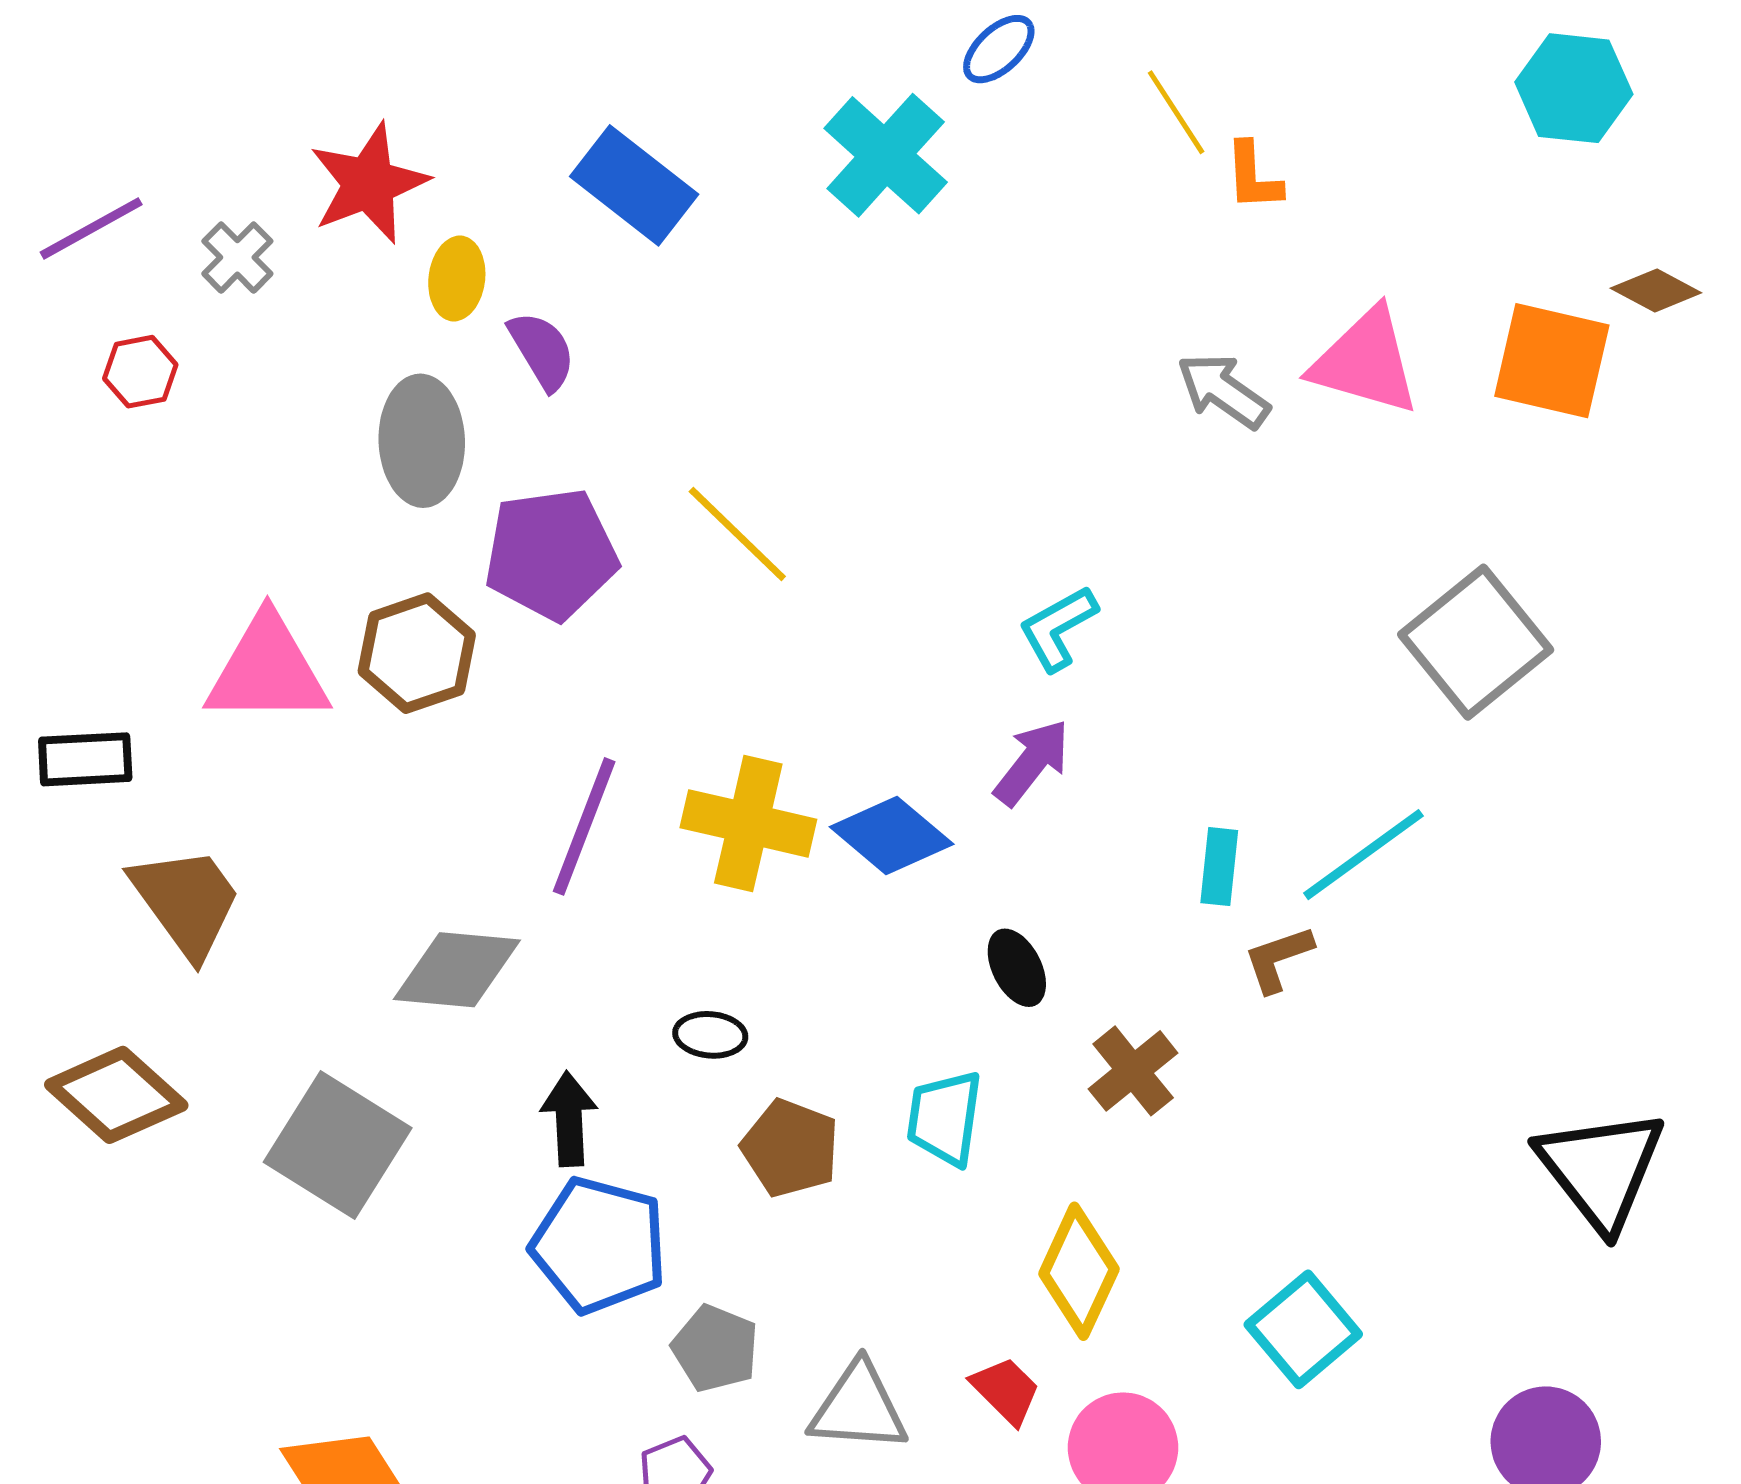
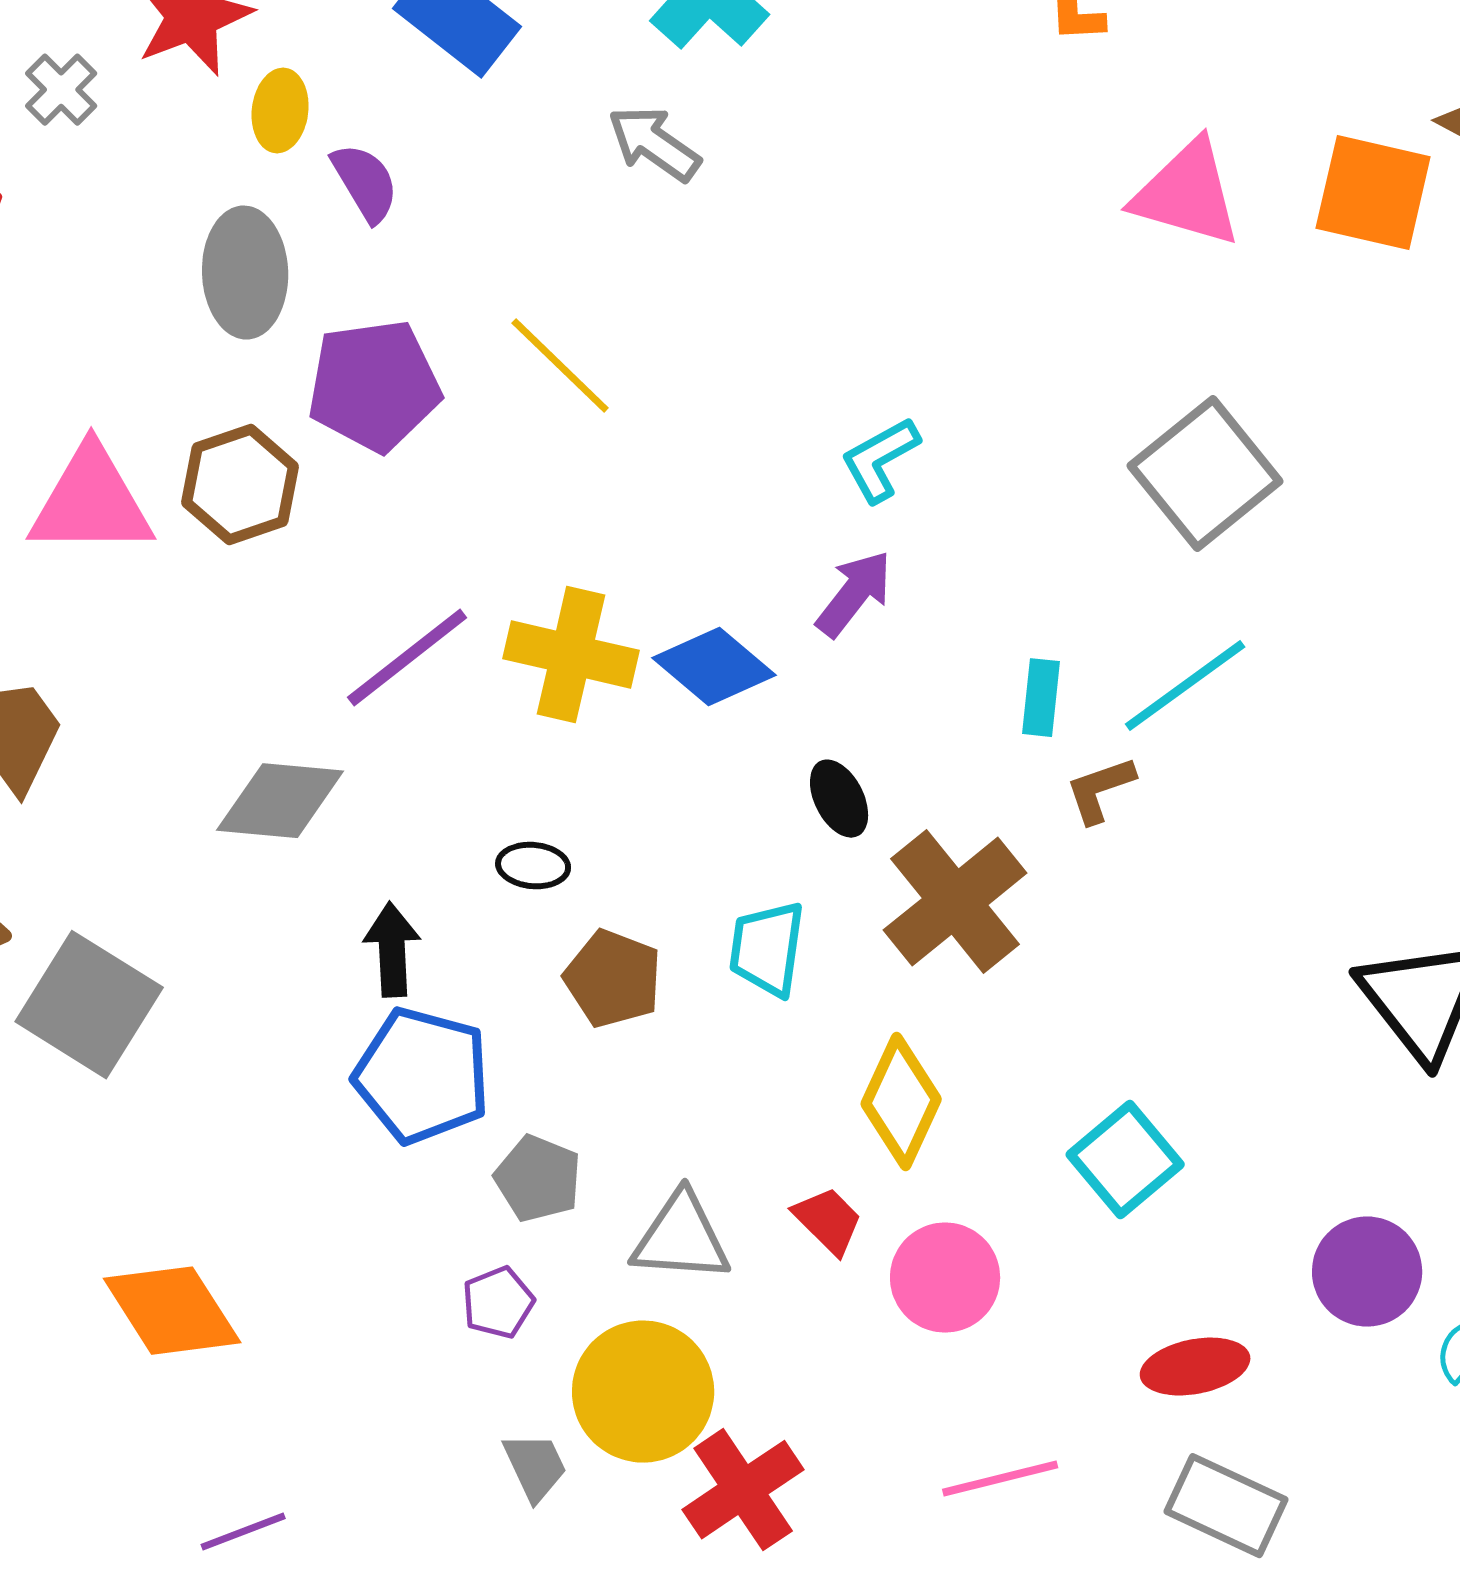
gray arrow: (1223, 391) -> (654, 144), moved
gray square: (1476, 642) -> (1205, 474), moved
purple line: (584, 826) -> (407, 658), turned 31
brown cross: (1133, 1071) -> (955, 902), size x1.6
gray square: (338, 1145) -> (89, 1005), moved

